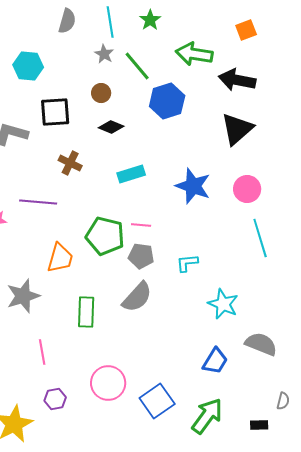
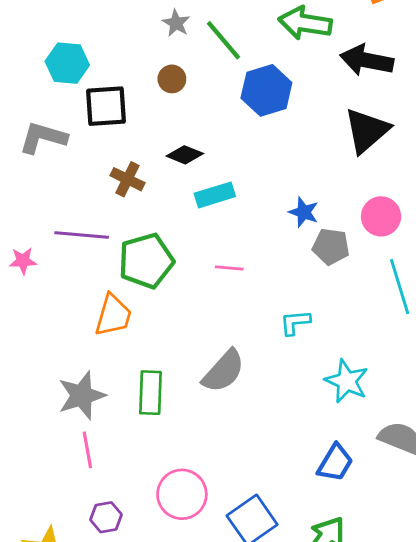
cyan hexagon: (28, 66) -> (67, 63), moved
black diamond: (111, 127) -> (185, 155), moved
blue star: (193, 186) -> (304, 212), size x0.6
green pentagon: (105, 236) -> (146, 261), moved, turned -30
gray pentagon: (141, 256) -> (331, 247), moved
gray star: (23, 296) -> (82, 395), moved

